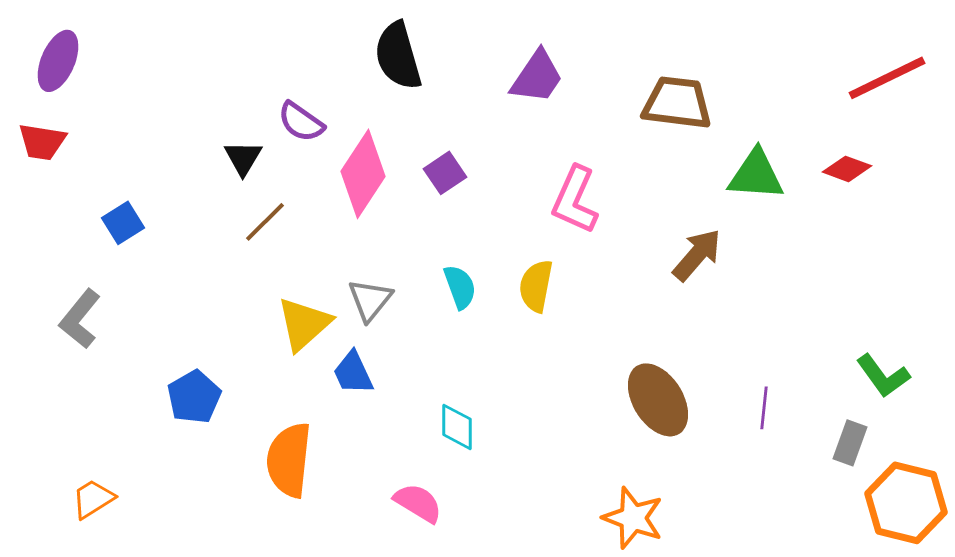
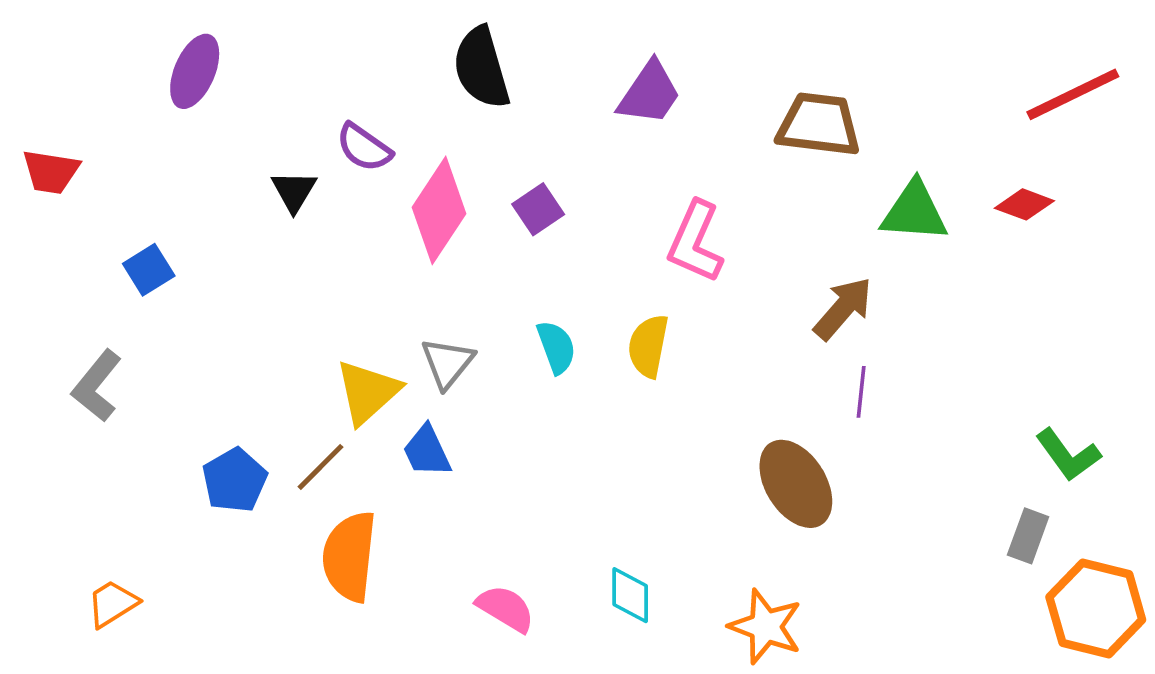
purple ellipse: (58, 61) -> (195, 71), moved
brown line: (265, 222) -> (320, 467), moved
purple line: (764, 408) -> (861, 392), moved
cyan diamond: (457, 427) -> (630, 595), moved

